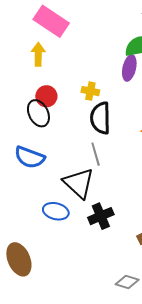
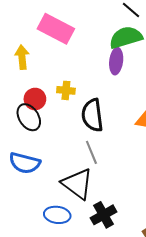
pink rectangle: (51, 21) -> (56, 29), moved
yellow cross: (90, 91) -> (66, 90), moved

